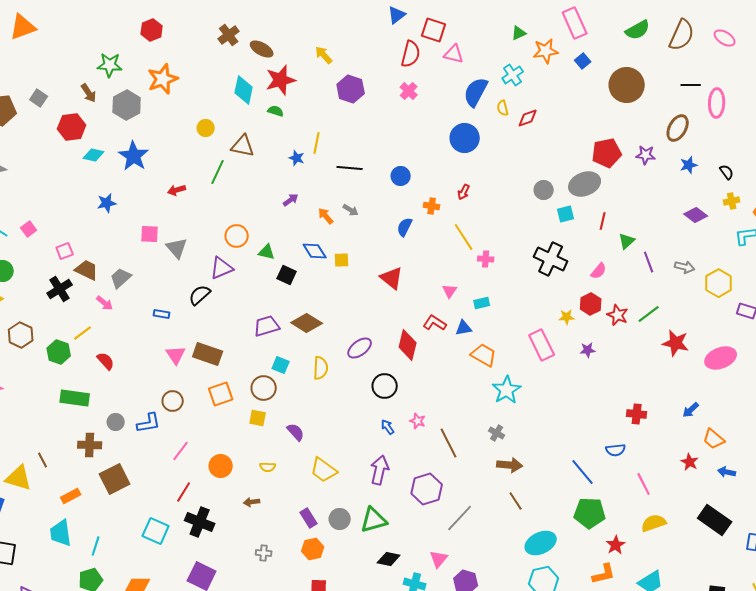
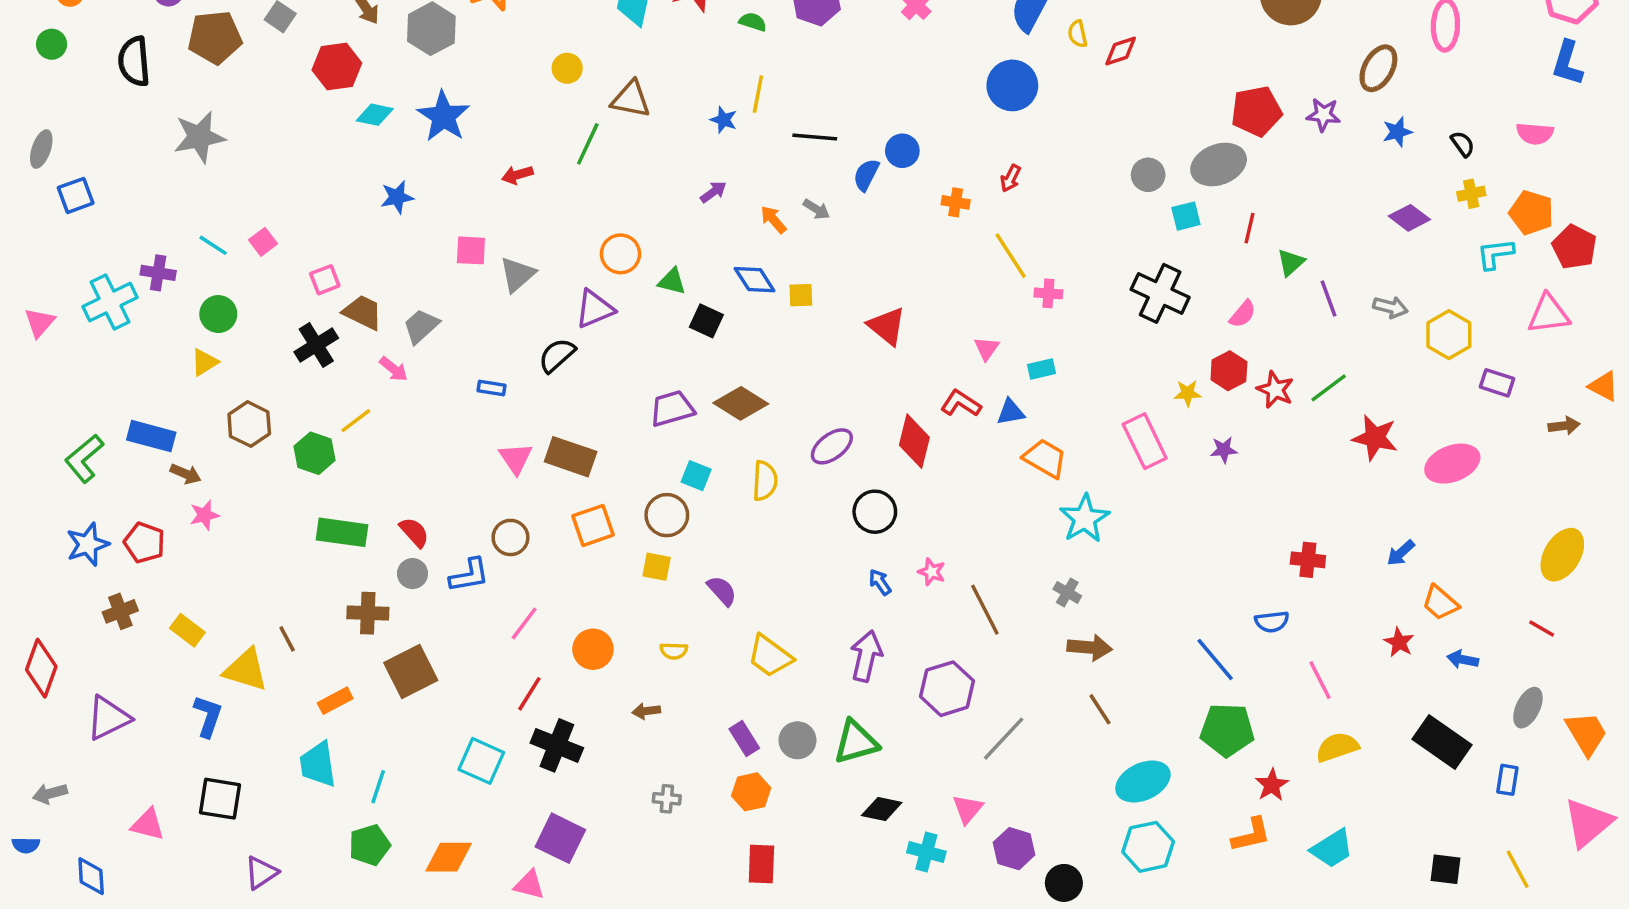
green semicircle: (276, 111) -> (753, 22), moved
blue semicircle: (405, 227) -> (866, 175), moved
gray triangle: (177, 248) -> (517, 275), turned 30
red semicircle: (106, 361) -> (414, 532), moved

